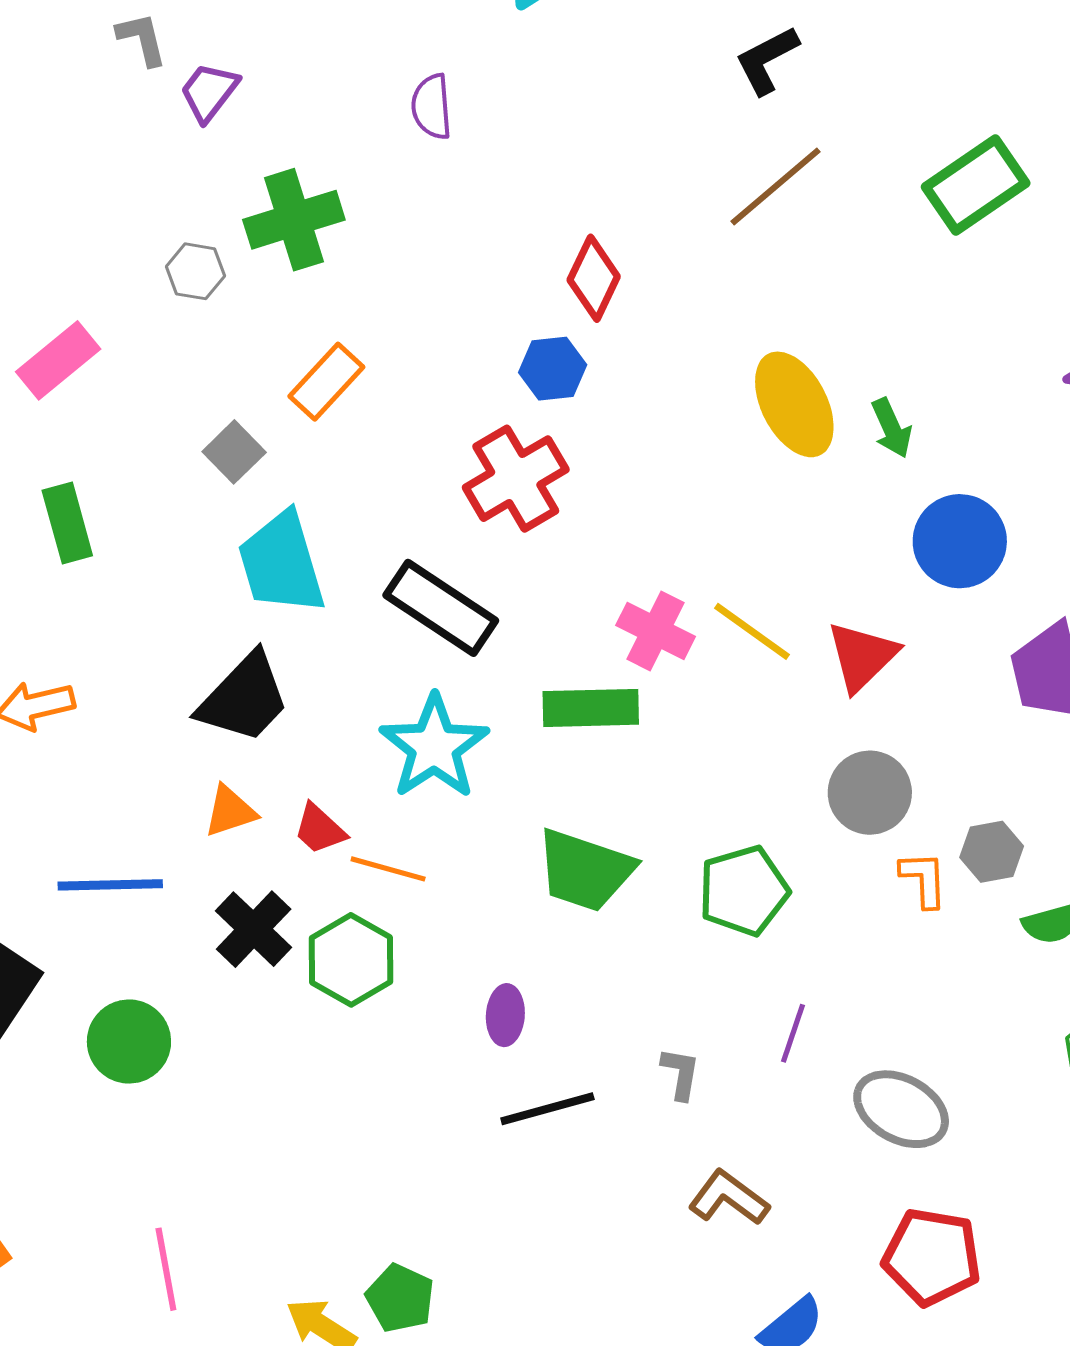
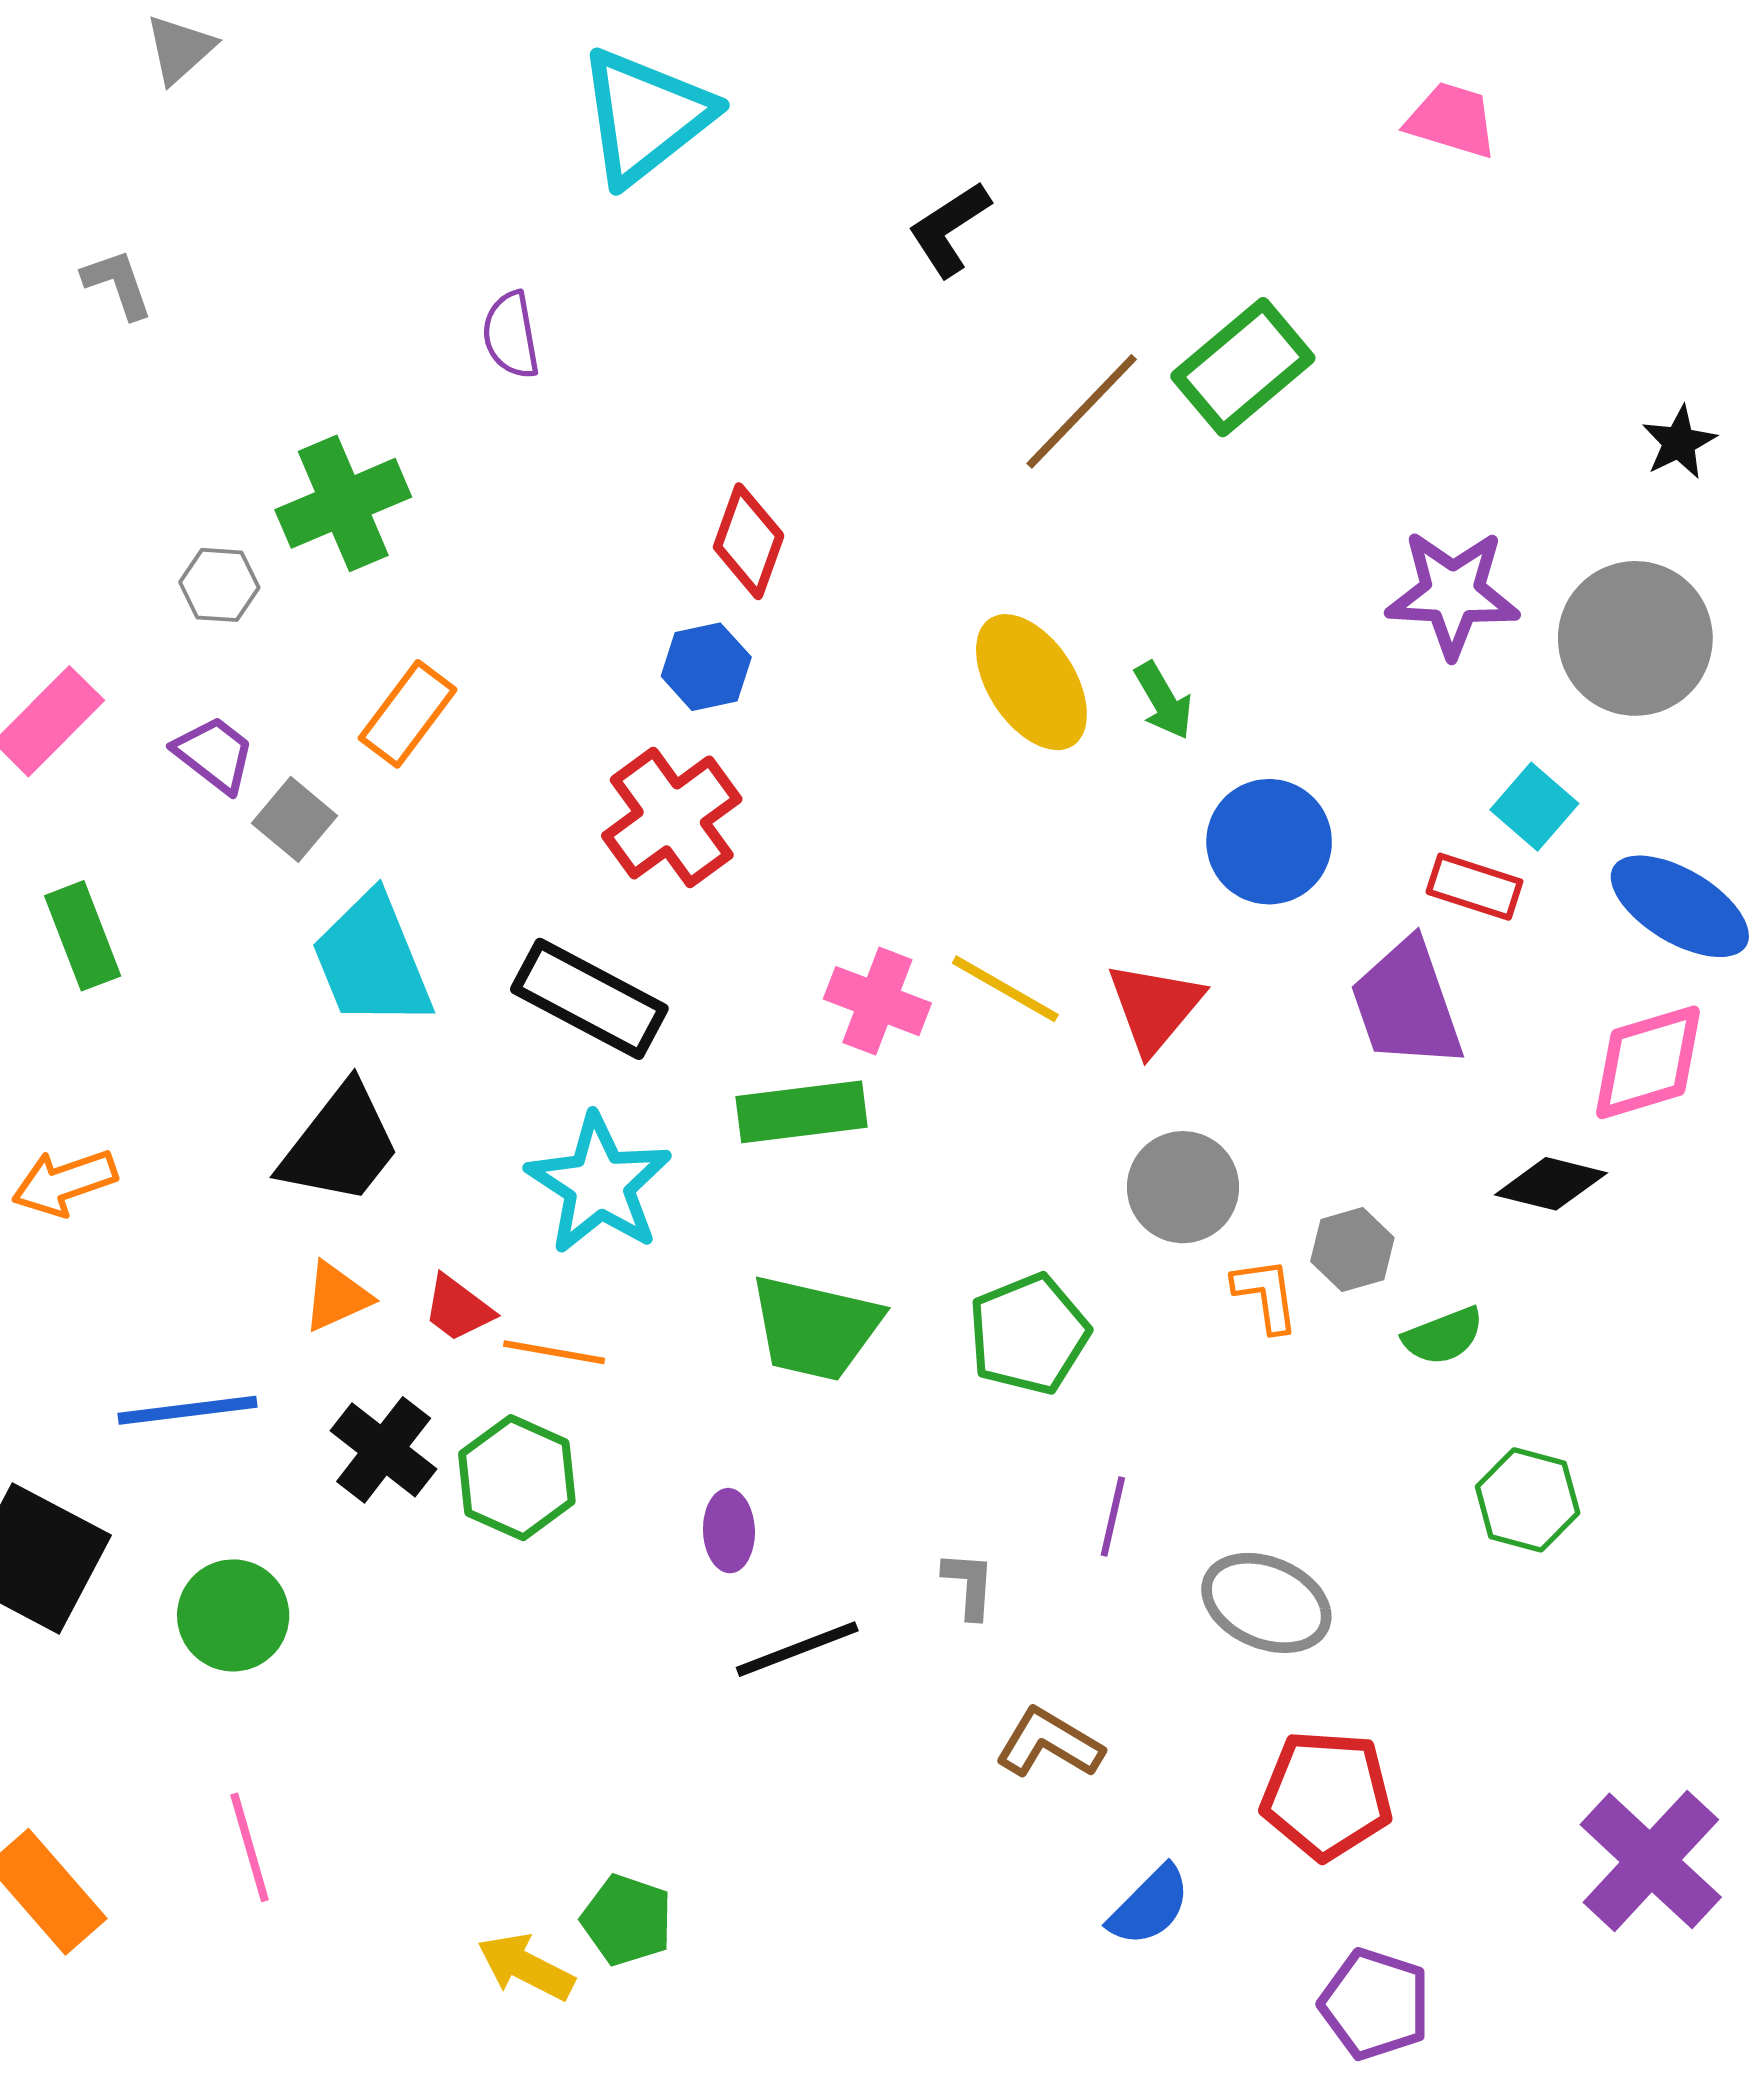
purple trapezoid: (209, 92) -> (214, 754), moved, turned 96
brown line: (776, 187) -> (1082, 411), moved
pink line: (166, 1269) -> (250, 1847), moved

